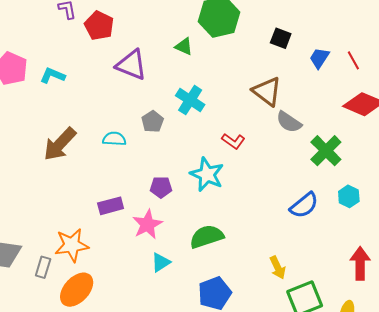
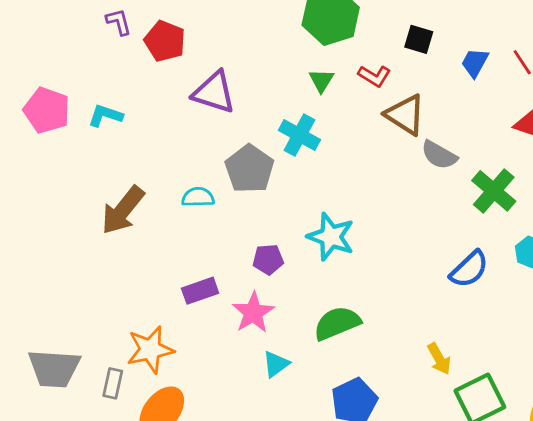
green triangle: (184, 46) -> (321, 80), moved, turned 42
gray pentagon: (153, 121) -> (249, 169), size x1.6
red L-shape: (233, 141) -> (374, 76), moved

